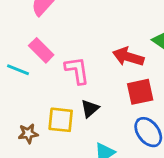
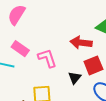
black triangle: (90, 108) -> (75, 78), moved

